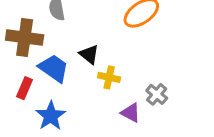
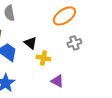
gray cross: (157, 94) -> (74, 43), moved, turned 32

